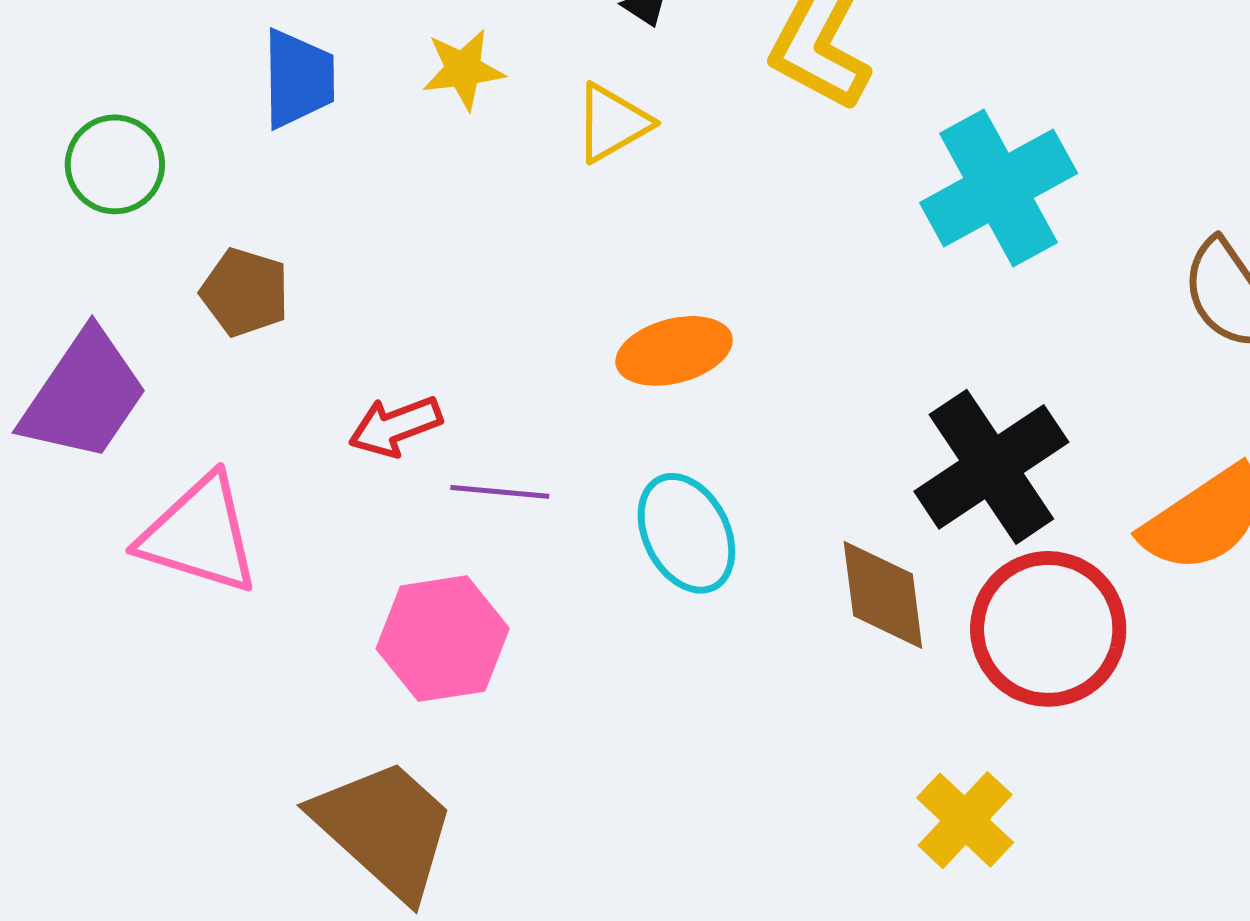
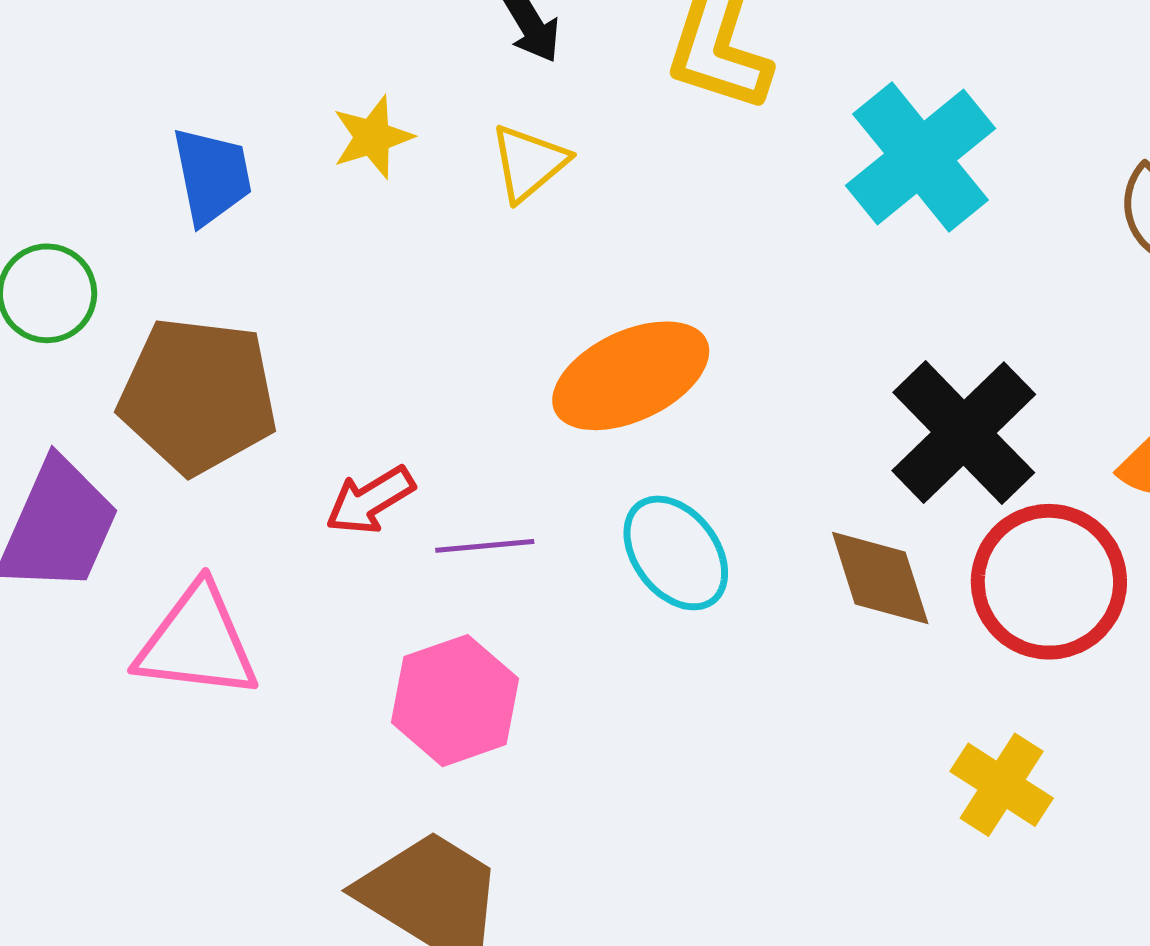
brown pentagon: (245, 292) -> (198, 396), size x1.8
orange ellipse: (674, 351) -> (631, 376), size x1.4

